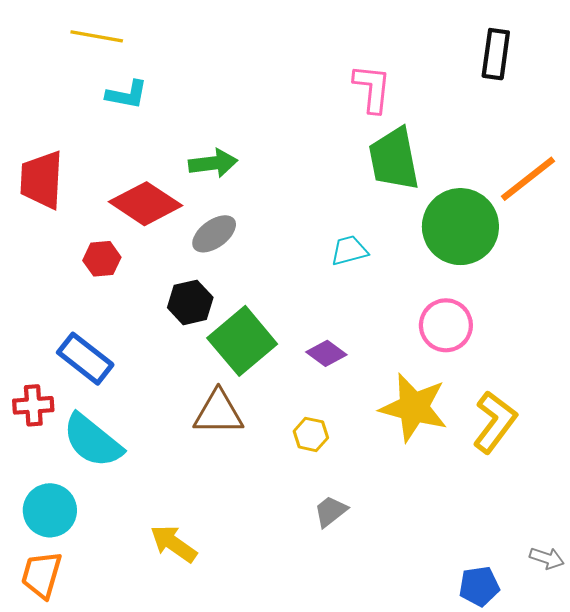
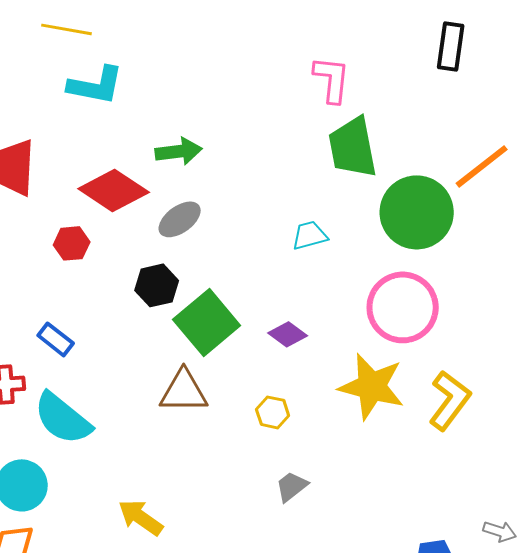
cyan L-shape: (127, 95) -> (96, 85), size x1.4
pink circle: (446, 325) -> (403, 307), size x1.4
blue rectangle: (85, 359) -> (56, 339), size x0.7

